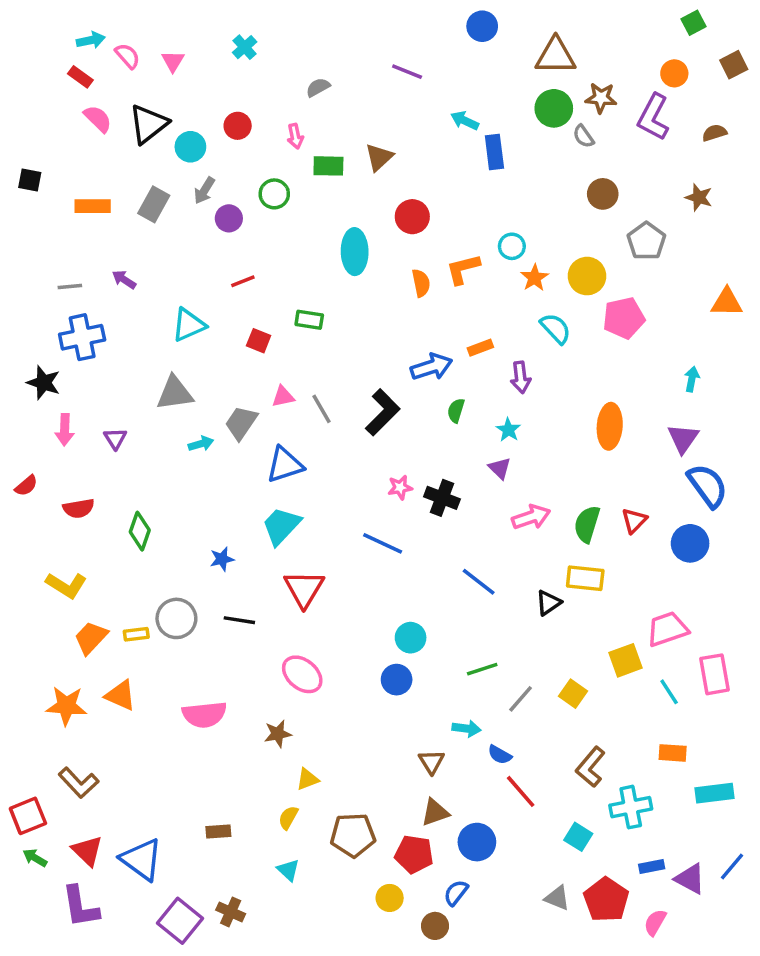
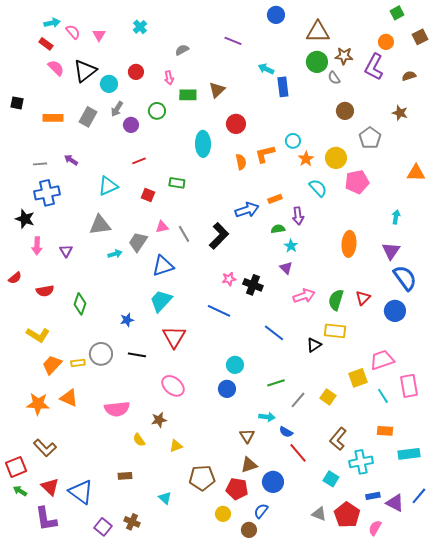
green semicircle: (456, 411) -> (278, 229), moved, turned 64
yellow semicircle: (288, 818) -> (139, 440), moved, turned -64
purple square: (180, 921) -> (103, 527), size x0.7

